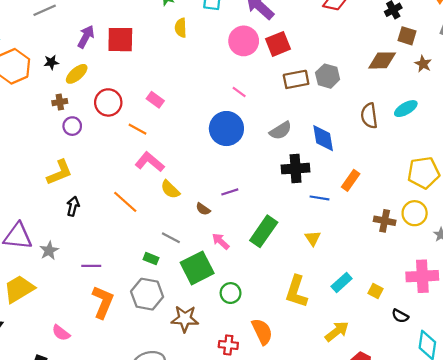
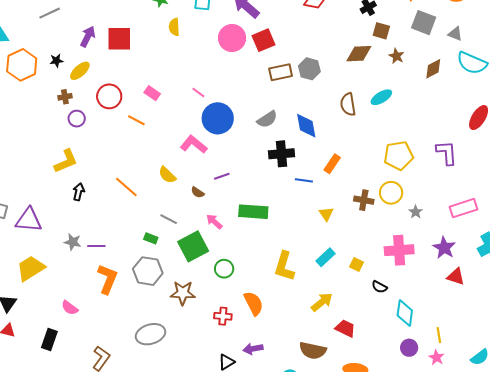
pink line: (239, 92) -> (198, 93), moved
pink L-shape: (150, 162) -> (194, 144), moved
green rectangle: (264, 231) -> (253, 212), turned 60
yellow triangle: (313, 238) -> (326, 214), moved
gray star: (49, 251) -> (73, 242), moved, turned -30

